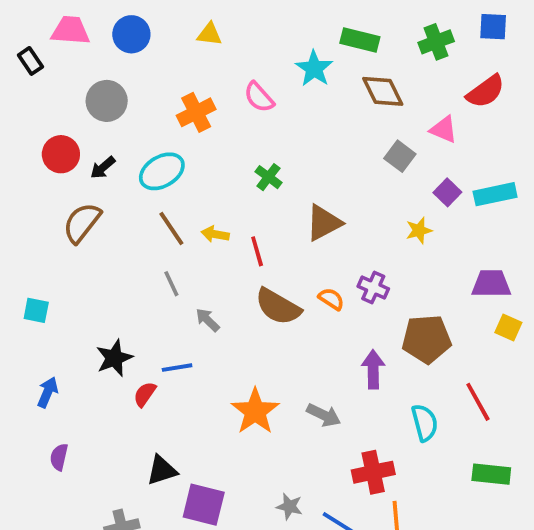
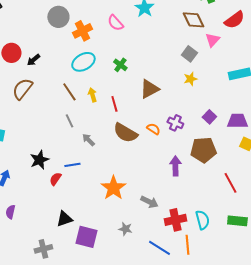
brown diamond: (383, 91) -> (193, 20), moved
gray circle: (107, 101) -> (58, 17), moved
pink triangle: (444, 129) -> (212, 40), turned 49
cyan ellipse: (162, 171) -> (83, 62), moved
purple square: (447, 192) -> (209, 117), moved
yellow star: (419, 230) -> (190, 79), moved
yellow arrow: (215, 234) -> (92, 95), turned 64
gray arrow: (324, 415) -> (149, 202), moved
cyan semicircle: (425, 423) -> (202, 220), moved
gray star: (289, 507) -> (125, 229), moved

